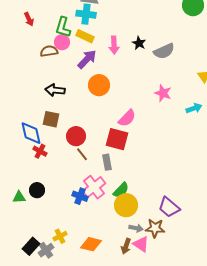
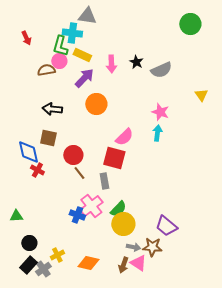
cyan cross: (86, 14) -> (72, 33), moved
cyan arrow: (194, 108) -> (157, 133), moved, turned -63
black circle: (37, 190) -> (29, 243), moved

